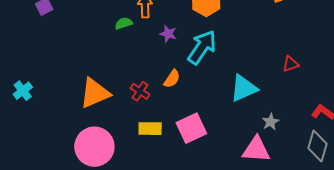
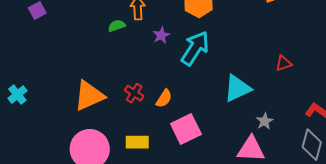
purple star: (168, 34) -> (161, 35), turned 30
orange semicircle: (172, 79) -> (164, 98), moved
yellow rectangle: (150, 129) -> (137, 142), moved

